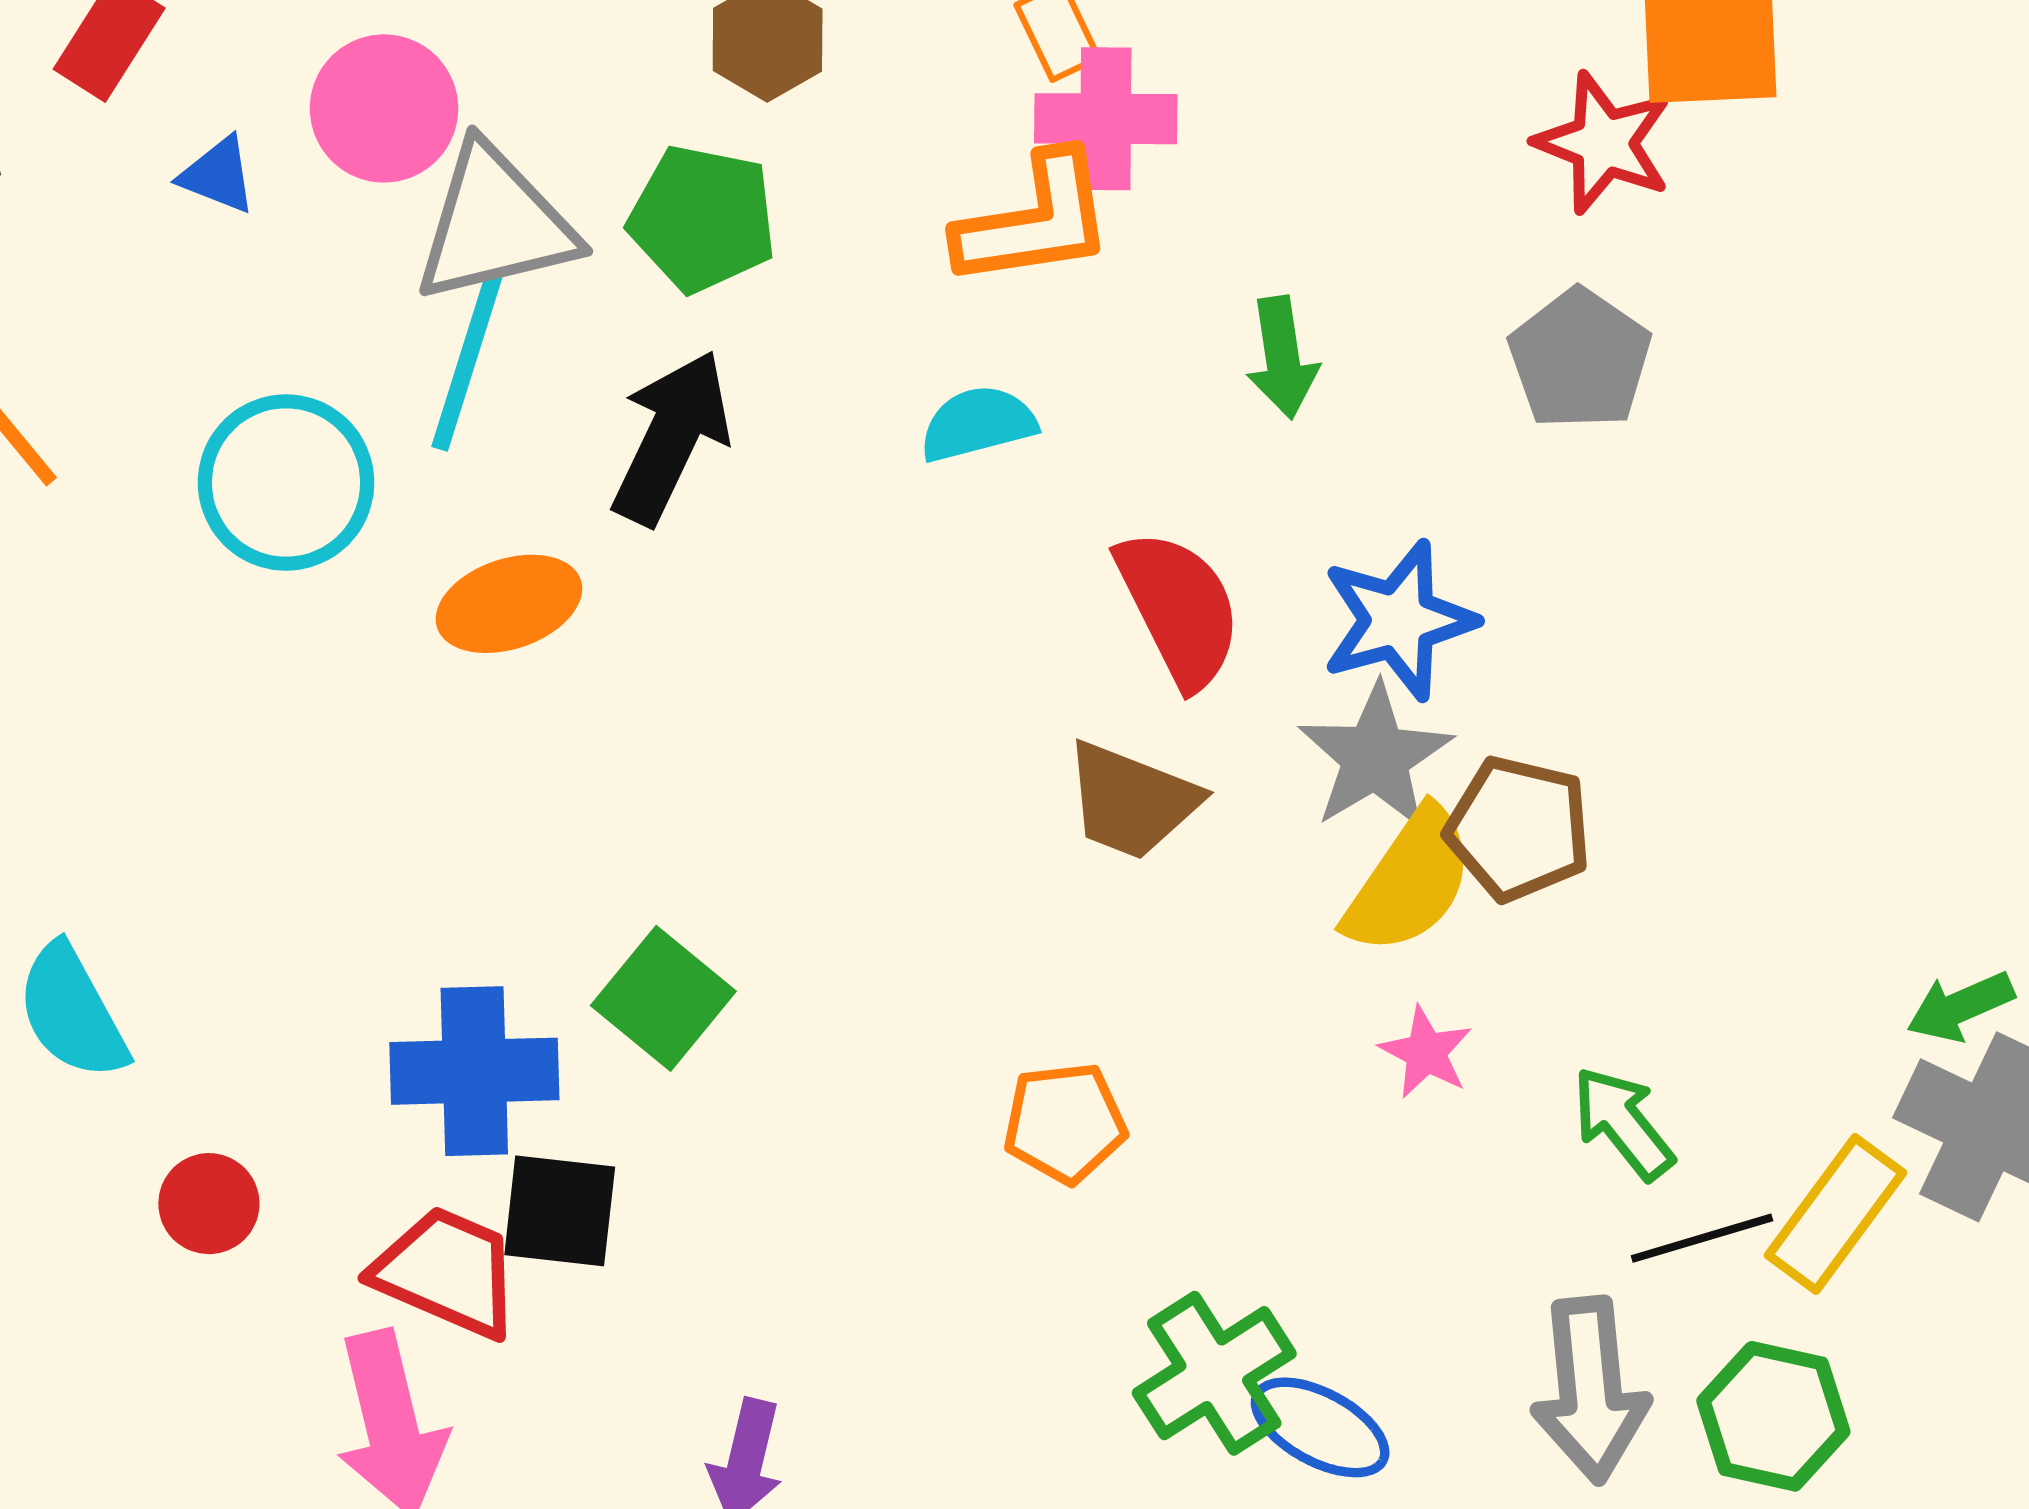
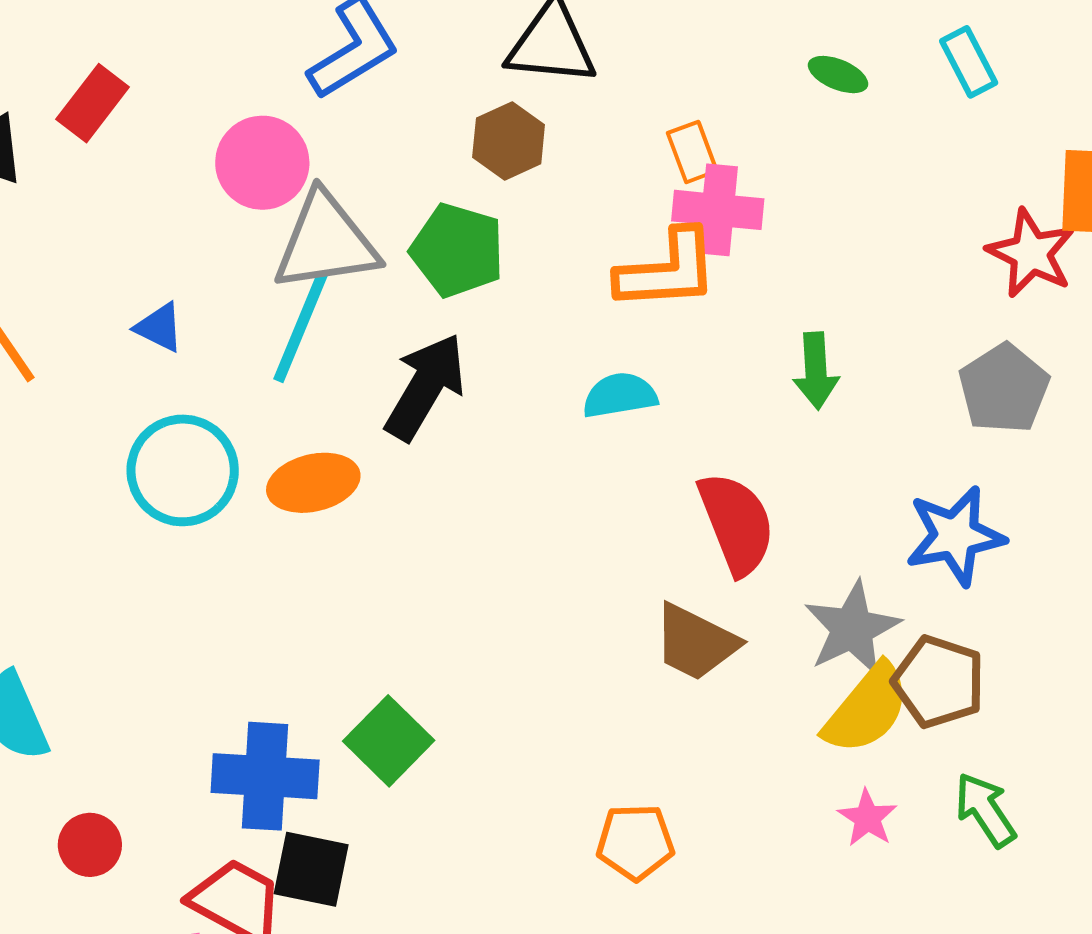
blue triangle: (218, 175) -> (159, 327), moved
cyan circle: (286, 483) -> (183, 470), moved
blue star: (1398, 620) -> (955, 536), moved
green arrow: (1623, 1123) -> (985, 810), moved

